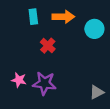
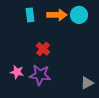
cyan circle: (94, 29) -> (79, 15), moved
red cross: (48, 46) -> (43, 49), moved

